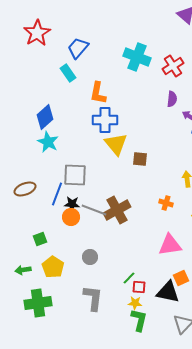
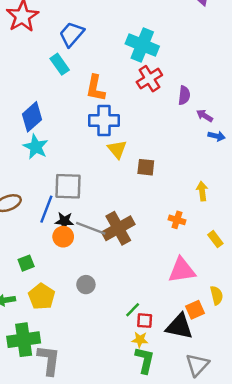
red cross: (173, 66) -> (149, 79), moved
yellow triangle: (116, 144) -> (117, 149), size x0.7
gray L-shape: (93, 298) -> (49, 360), moved

